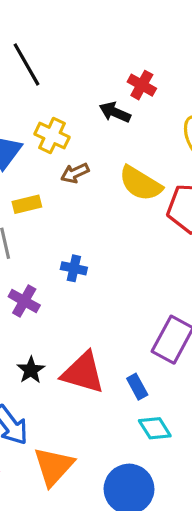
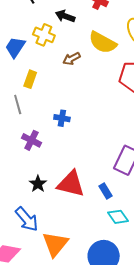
black arrow: (115, 112) -> (65, 16), moved
brown arrow: (75, 173) -> (72, 59), moved
yellow semicircle: (140, 183) -> (103, 43), moved
yellow rectangle: (27, 204) -> (30, 79), turned -54

